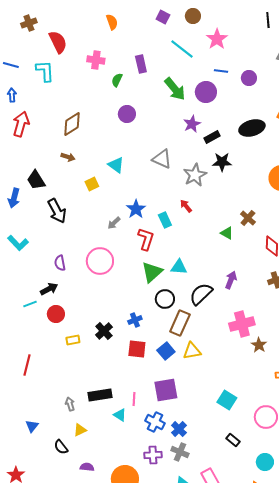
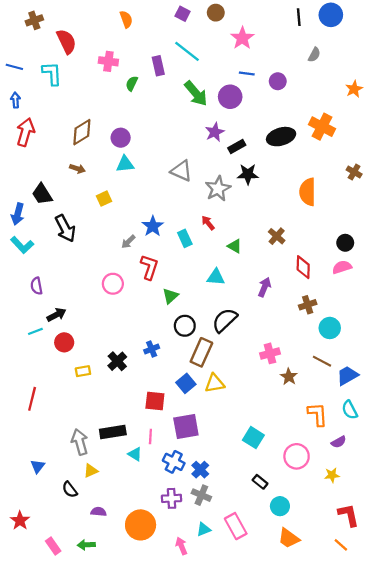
cyan line: (182, 49) -> (187, 51), moved
purple circle: (127, 114) -> (121, 138), moved
cyan triangle: (116, 165) -> (125, 164), moved, turned -42
green triangle: (227, 233) -> (235, 246), moved
red L-shape: (146, 239) -> (149, 267), moved
cyan L-shape: (18, 243) -> (22, 245), moved
pink circle: (100, 261) -> (113, 284), size x0.7
purple semicircle: (60, 263) -> (37, 286), moved
cyan triangle: (179, 267) -> (216, 277), moved
green triangle: (152, 272) -> (170, 296), size x0.7
purple arrow: (231, 280) -> (264, 287), moved
pink cross: (242, 324) -> (270, 353), size x0.7
red square: (137, 349) -> (155, 401), moved
gray arrow: (70, 404) -> (80, 442), size x1.6
cyan circle: (265, 462) -> (280, 506), moved

